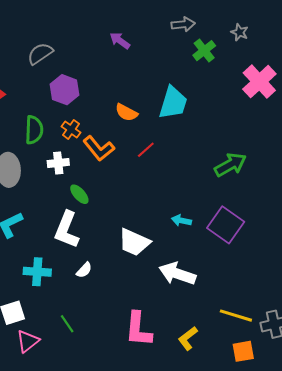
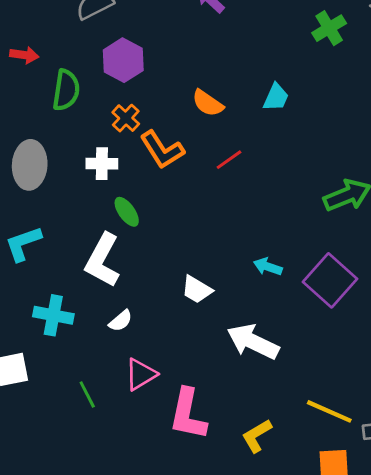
cyan trapezoid: (173, 103) -> (276, 97), size x0.6
green semicircle: (34, 130) -> (66, 90), moved
white trapezoid: (134, 242) -> (197, 290), size x0.7
pink triangle: (28, 341) -> (141, 374), moved

